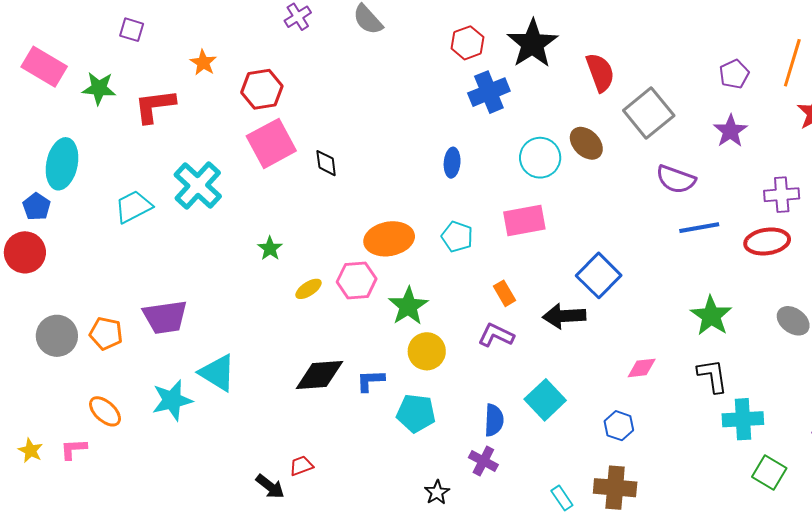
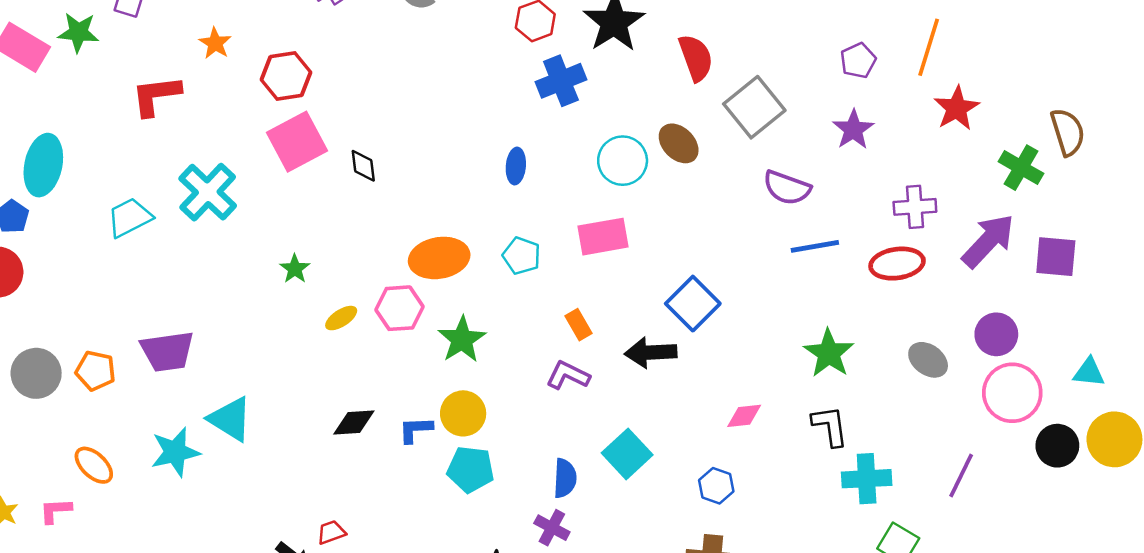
green star: (99, 88) -> (78, 32), moved
yellow circle: (427, 351) -> (463, 413), moved
black diamond: (319, 375) -> (354, 422), size x0.7

